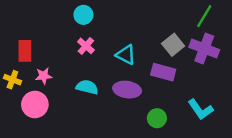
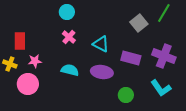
gray square: (173, 45) -> (139, 23), moved
purple cross: (204, 48) -> (164, 56), moved

